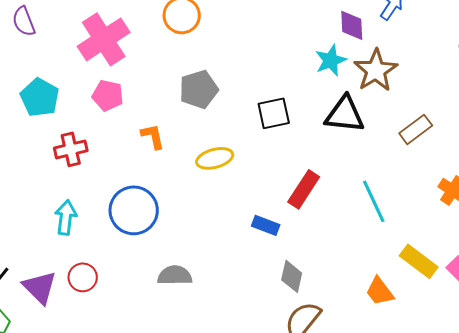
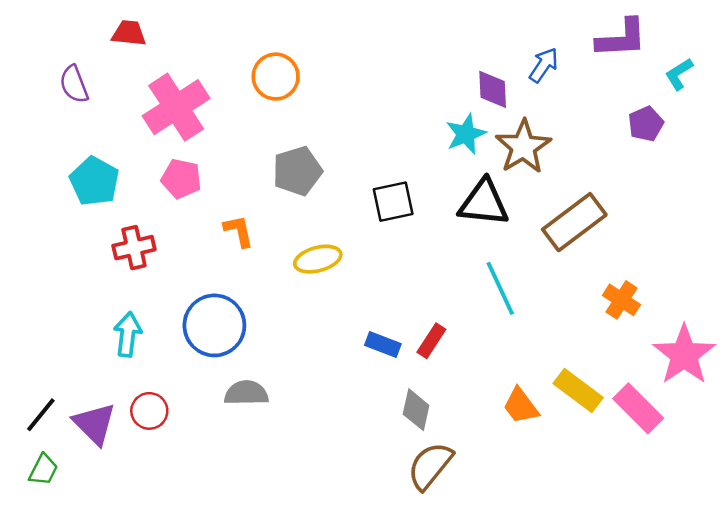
brown rectangle: (416, 129) -> (574, 222), size x1.5
red rectangle: (304, 189) -> (431, 341), moved, size x0.7
cyan line: (374, 201) -> (500, 288), moved
gray semicircle: (175, 275) -> (246, 393), moved
orange trapezoid: (380, 291) -> (521, 406), moved

